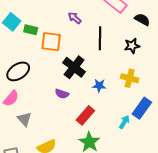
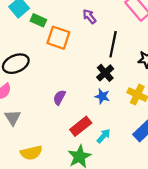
black cross: (74, 67) -> (105, 73), moved, size x0.7
purple semicircle: (62, 94) -> (59, 97), turned 88
cyan arrow: (124, 122) -> (104, 136), moved

